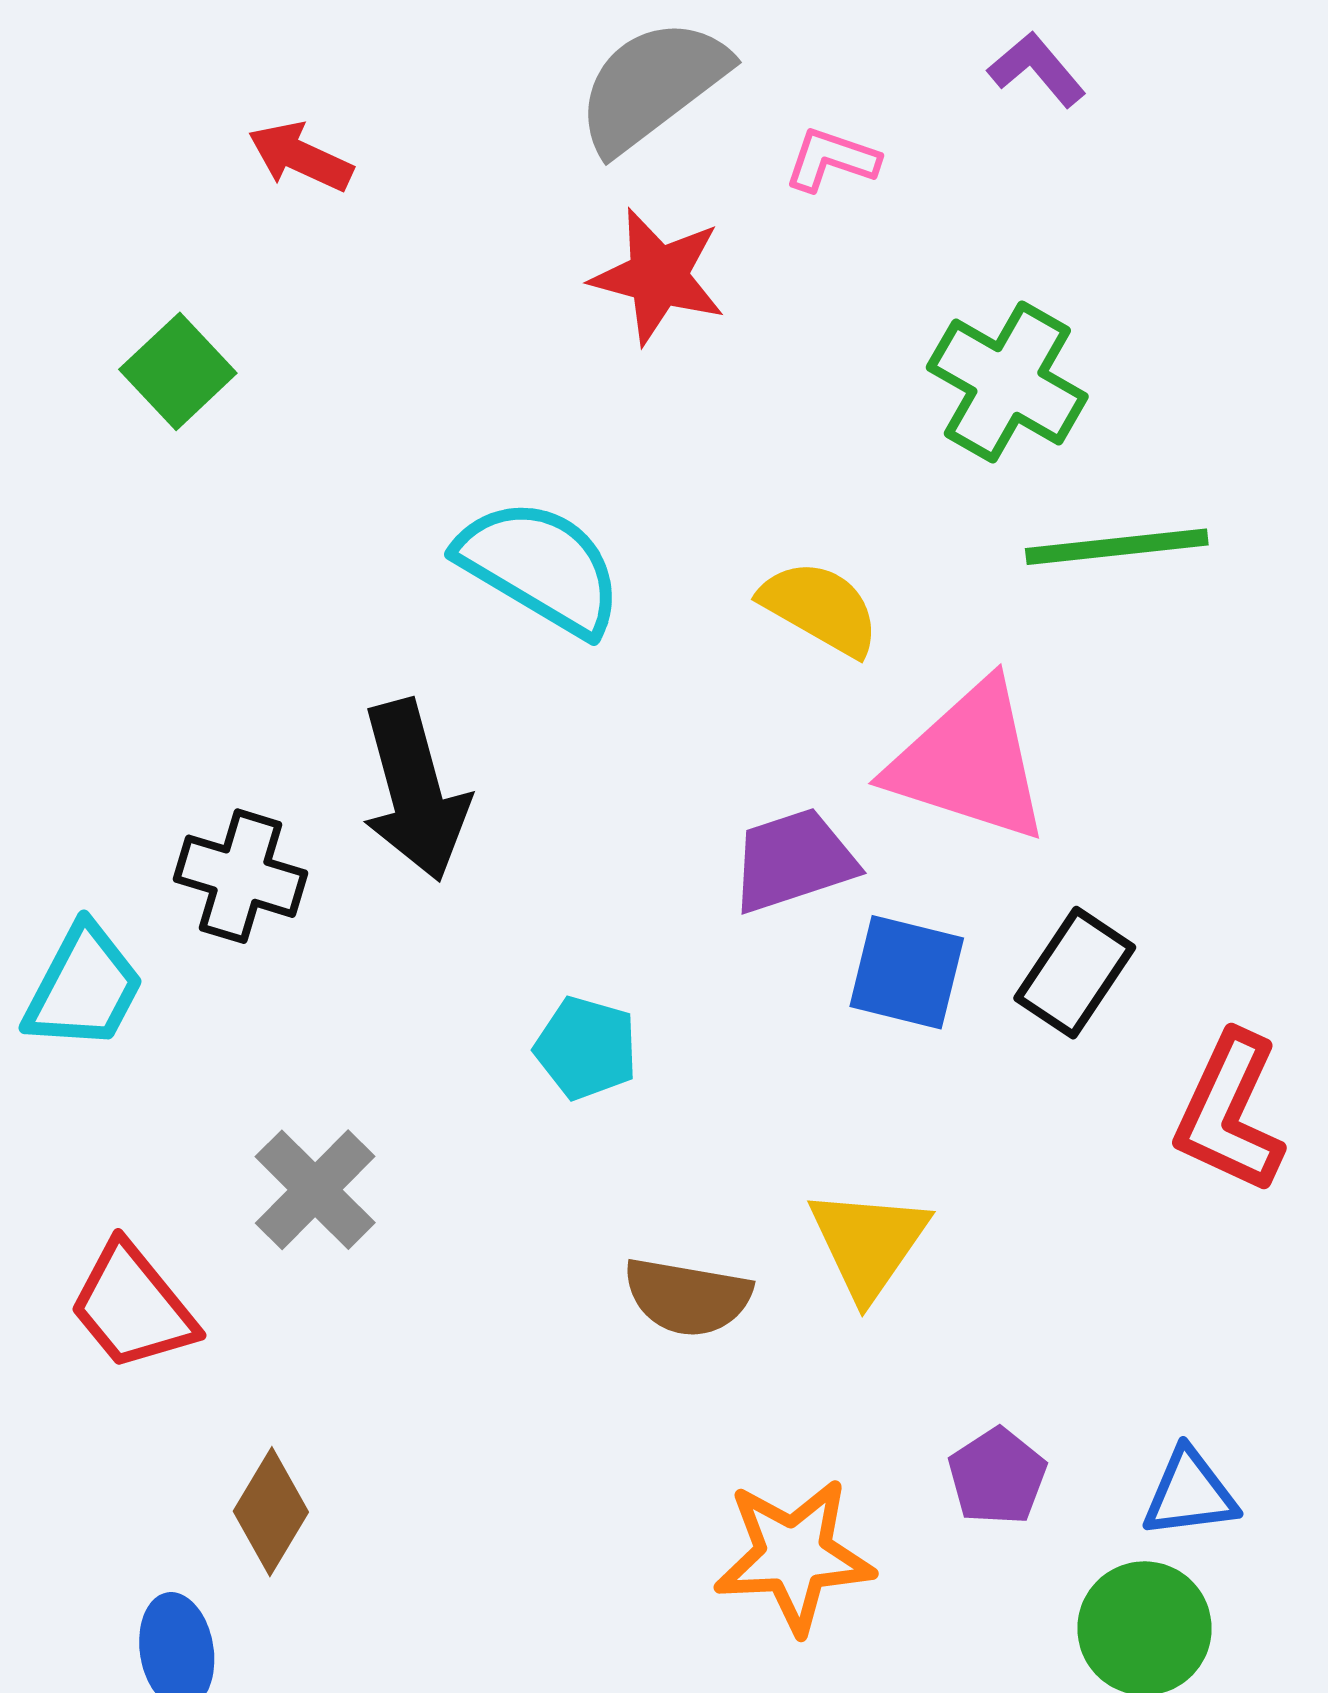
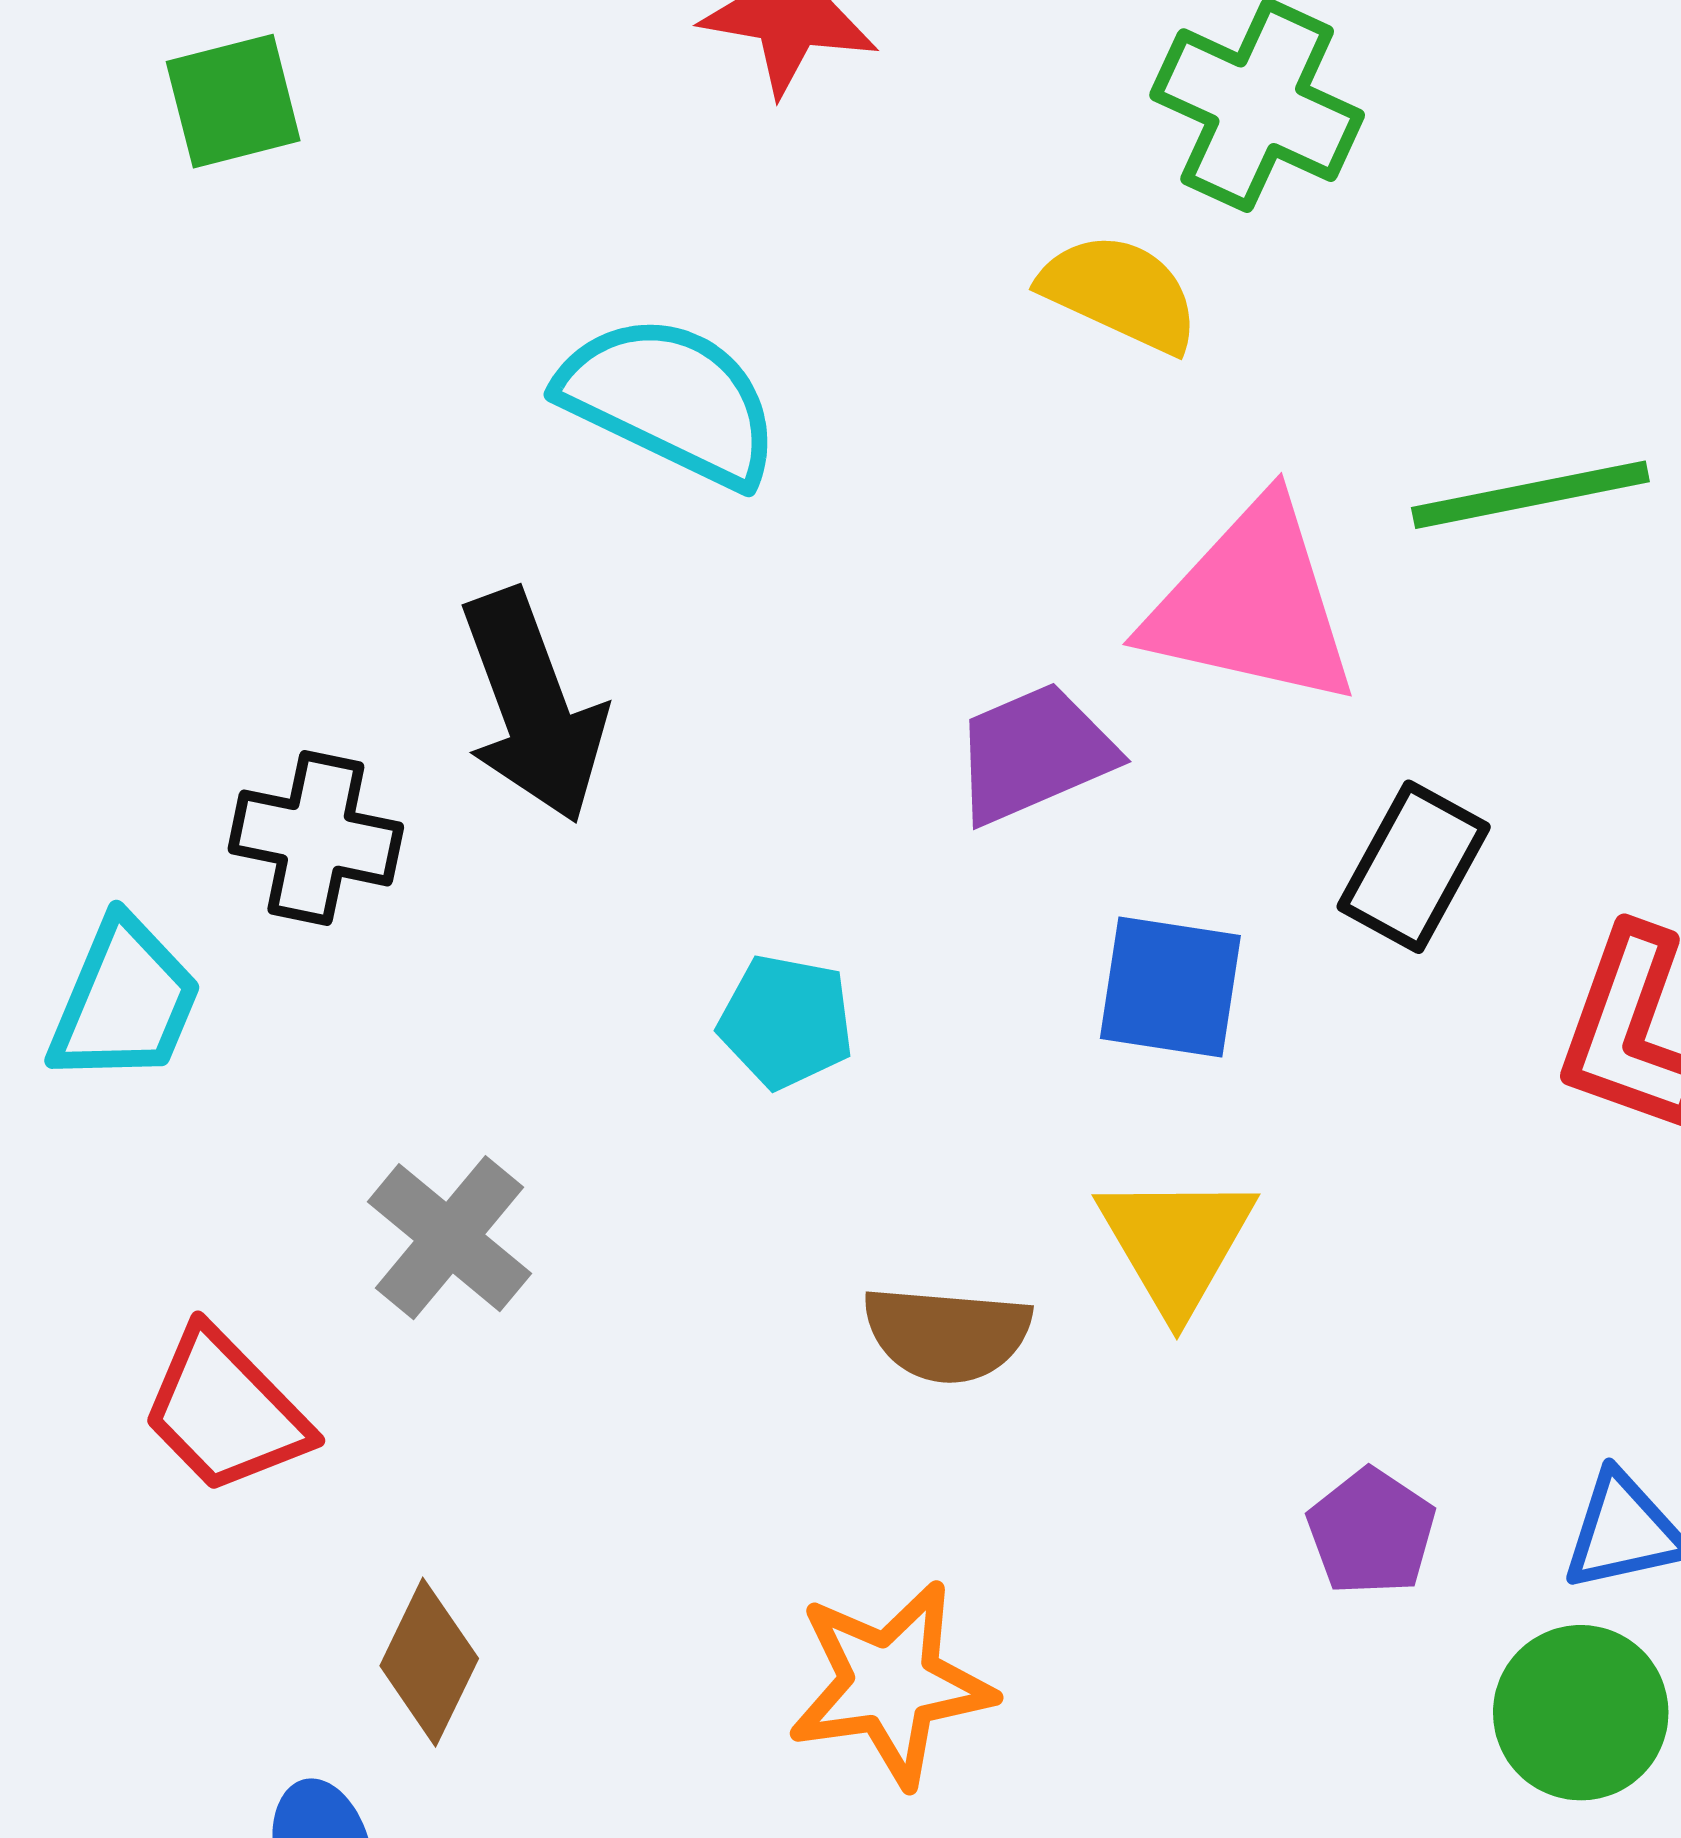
green square: (178, 371) -> (233, 101), moved, turned 34
green line: (1117, 547) -> (1530, 495), moved
yellow semicircle: (820, 608) -> (1120, 293), moved
blue square: (907, 972) -> (1170, 987), moved
orange star: (794, 1556) -> (891, 1684), moved

